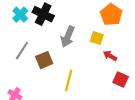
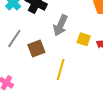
yellow square: (97, 38) -> (84, 39), moved

